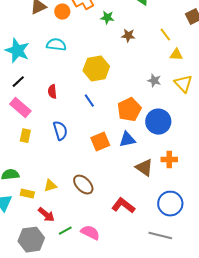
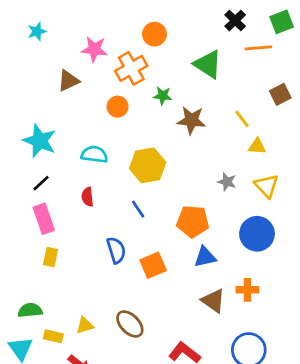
orange circle: (62, 12) -> (118, 107), moved
brown star: (128, 36) -> (191, 120), size x1.5
cyan semicircle: (56, 45) -> (94, 154), moved
pink rectangle: (20, 108) -> (44, 219), turned 30
orange pentagon: (129, 110) -> (193, 221), turned 30
blue circle: (158, 122) -> (257, 234), moved
blue semicircle: (60, 131) -> (116, 250), moved
blue triangle: (127, 140) -> (205, 257), moved

